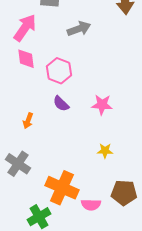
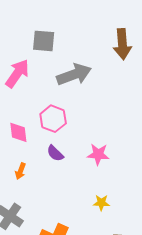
gray arrow: (79, 29) -> (74, 75), size x1.4
pink diamond: (26, 59) -> (18, 132), moved

